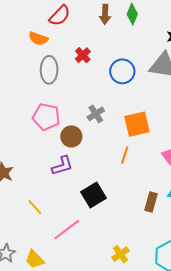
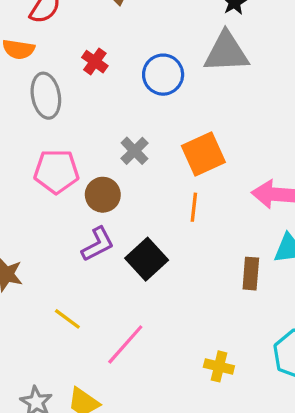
black square: (93, 195) -> (147, 259), moved
yellow cross: (121, 254) -> (219, 366), turned -30

